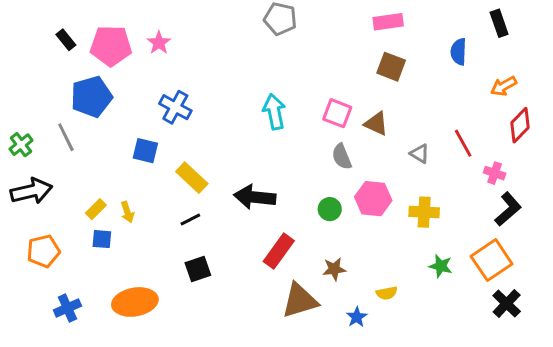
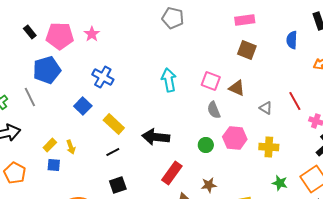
blue square: (145, 151) -> (83, 106), turned 30
orange pentagon: (43, 251) -> (15, 173), turned -30

